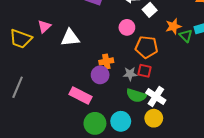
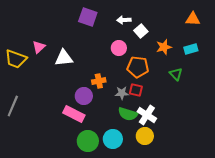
green triangle: (186, 36) -> (176, 74), moved
purple circle: (100, 75) -> (84, 96), moved

